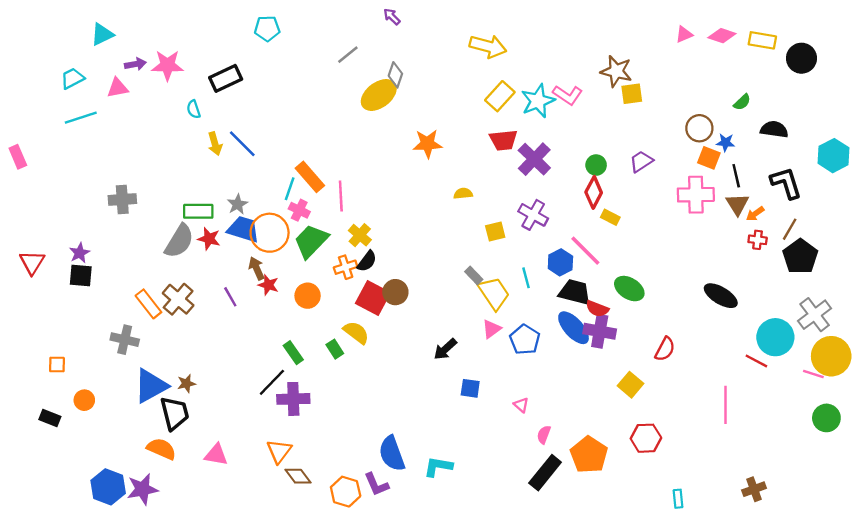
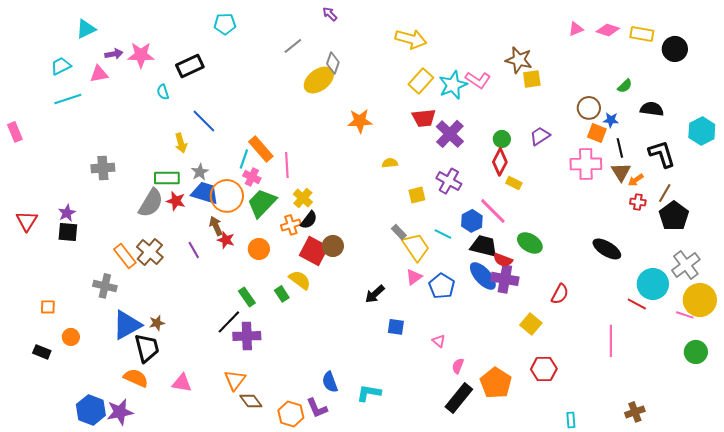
yellow arrow: (215, 144) -> (181, 143), moved
cyan line: (526, 278) -> (443, 234), turned -48
blue semicircle: (392, 454) -> (330, 382), size x0.7

